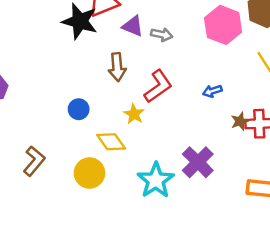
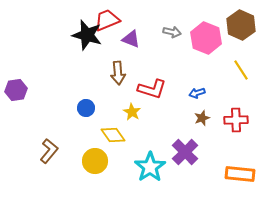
gray arrow: (162, 35) -> (172, 32), moved
red L-shape: (158, 86) -> (152, 89), turned 52
brown star: (240, 121) -> (202, 118), moved

